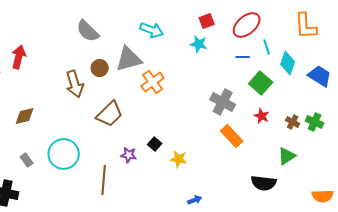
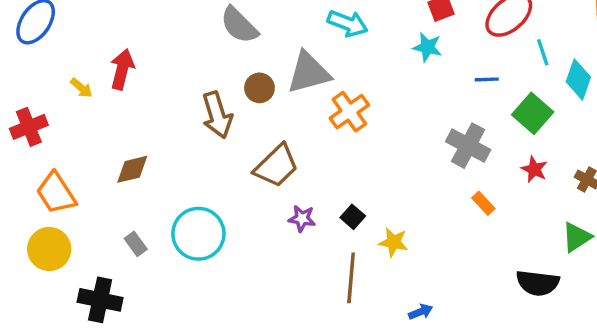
blue line: (243, 57) -> (487, 79), moved
orange rectangle: (232, 136) -> (483, 203), size x0.6
purple star: (129, 155) -> (302, 218), moved
brown line: (104, 180) -> (351, 278), moved

